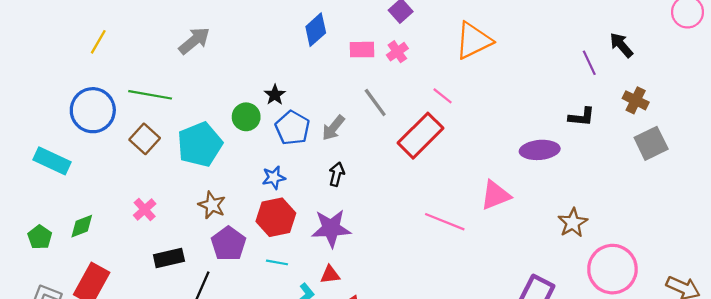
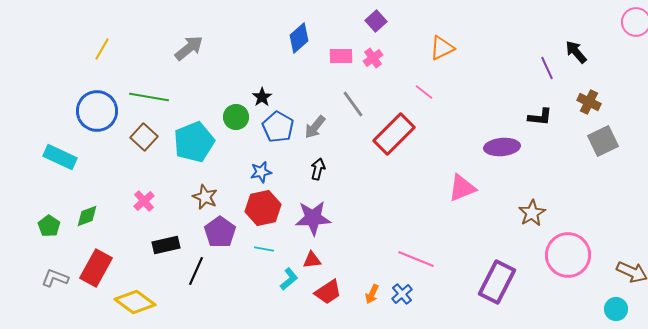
orange triangle: (473, 41) -> (442, 48), size x0.7
pink line: (443, 96) -> (424, 92), moved
pink line: (445, 222) -> (416, 259), moved

